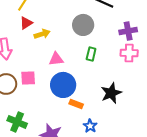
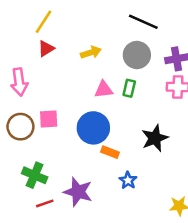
gray circle: (83, 25) -> (137, 55), moved
yellow arrow: (42, 34) -> (91, 52), moved
pink triangle: (56, 59) -> (104, 90), moved

